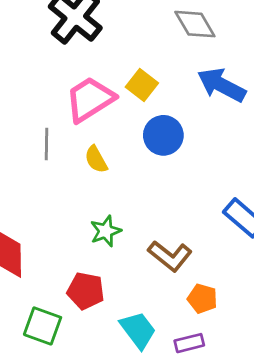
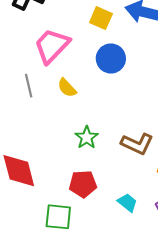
yellow square: (142, 85) -> (101, 18), moved
cyan trapezoid: (138, 330) -> (127, 203), size x0.7

